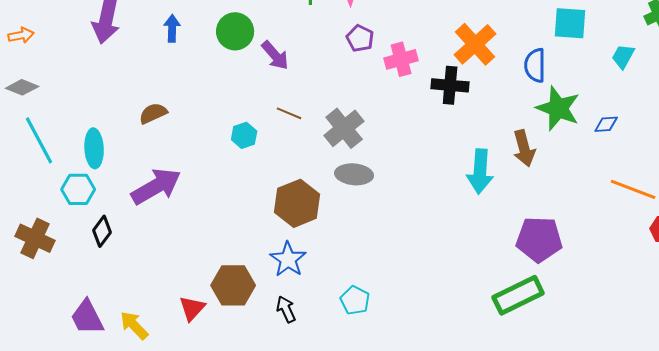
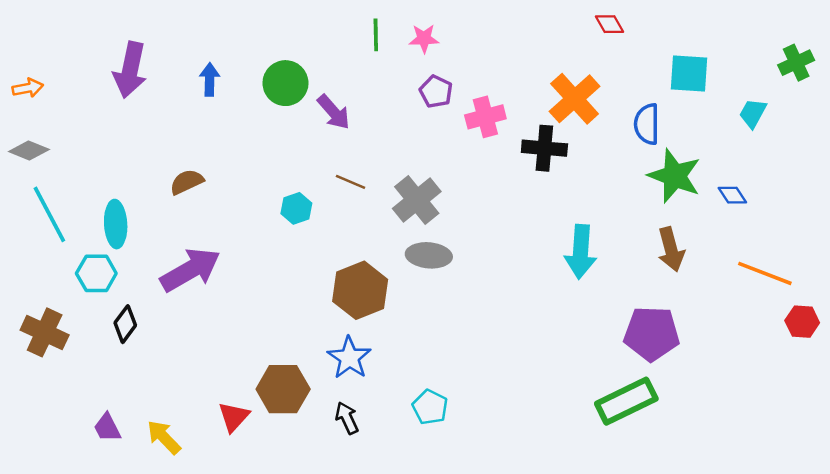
blue diamond: (606, 124) -> (732, 195), turned 60
brown arrow: (524, 148) -> (671, 249), moved
purple trapezoid: (87, 317) -> (107, 428), size x0.7

